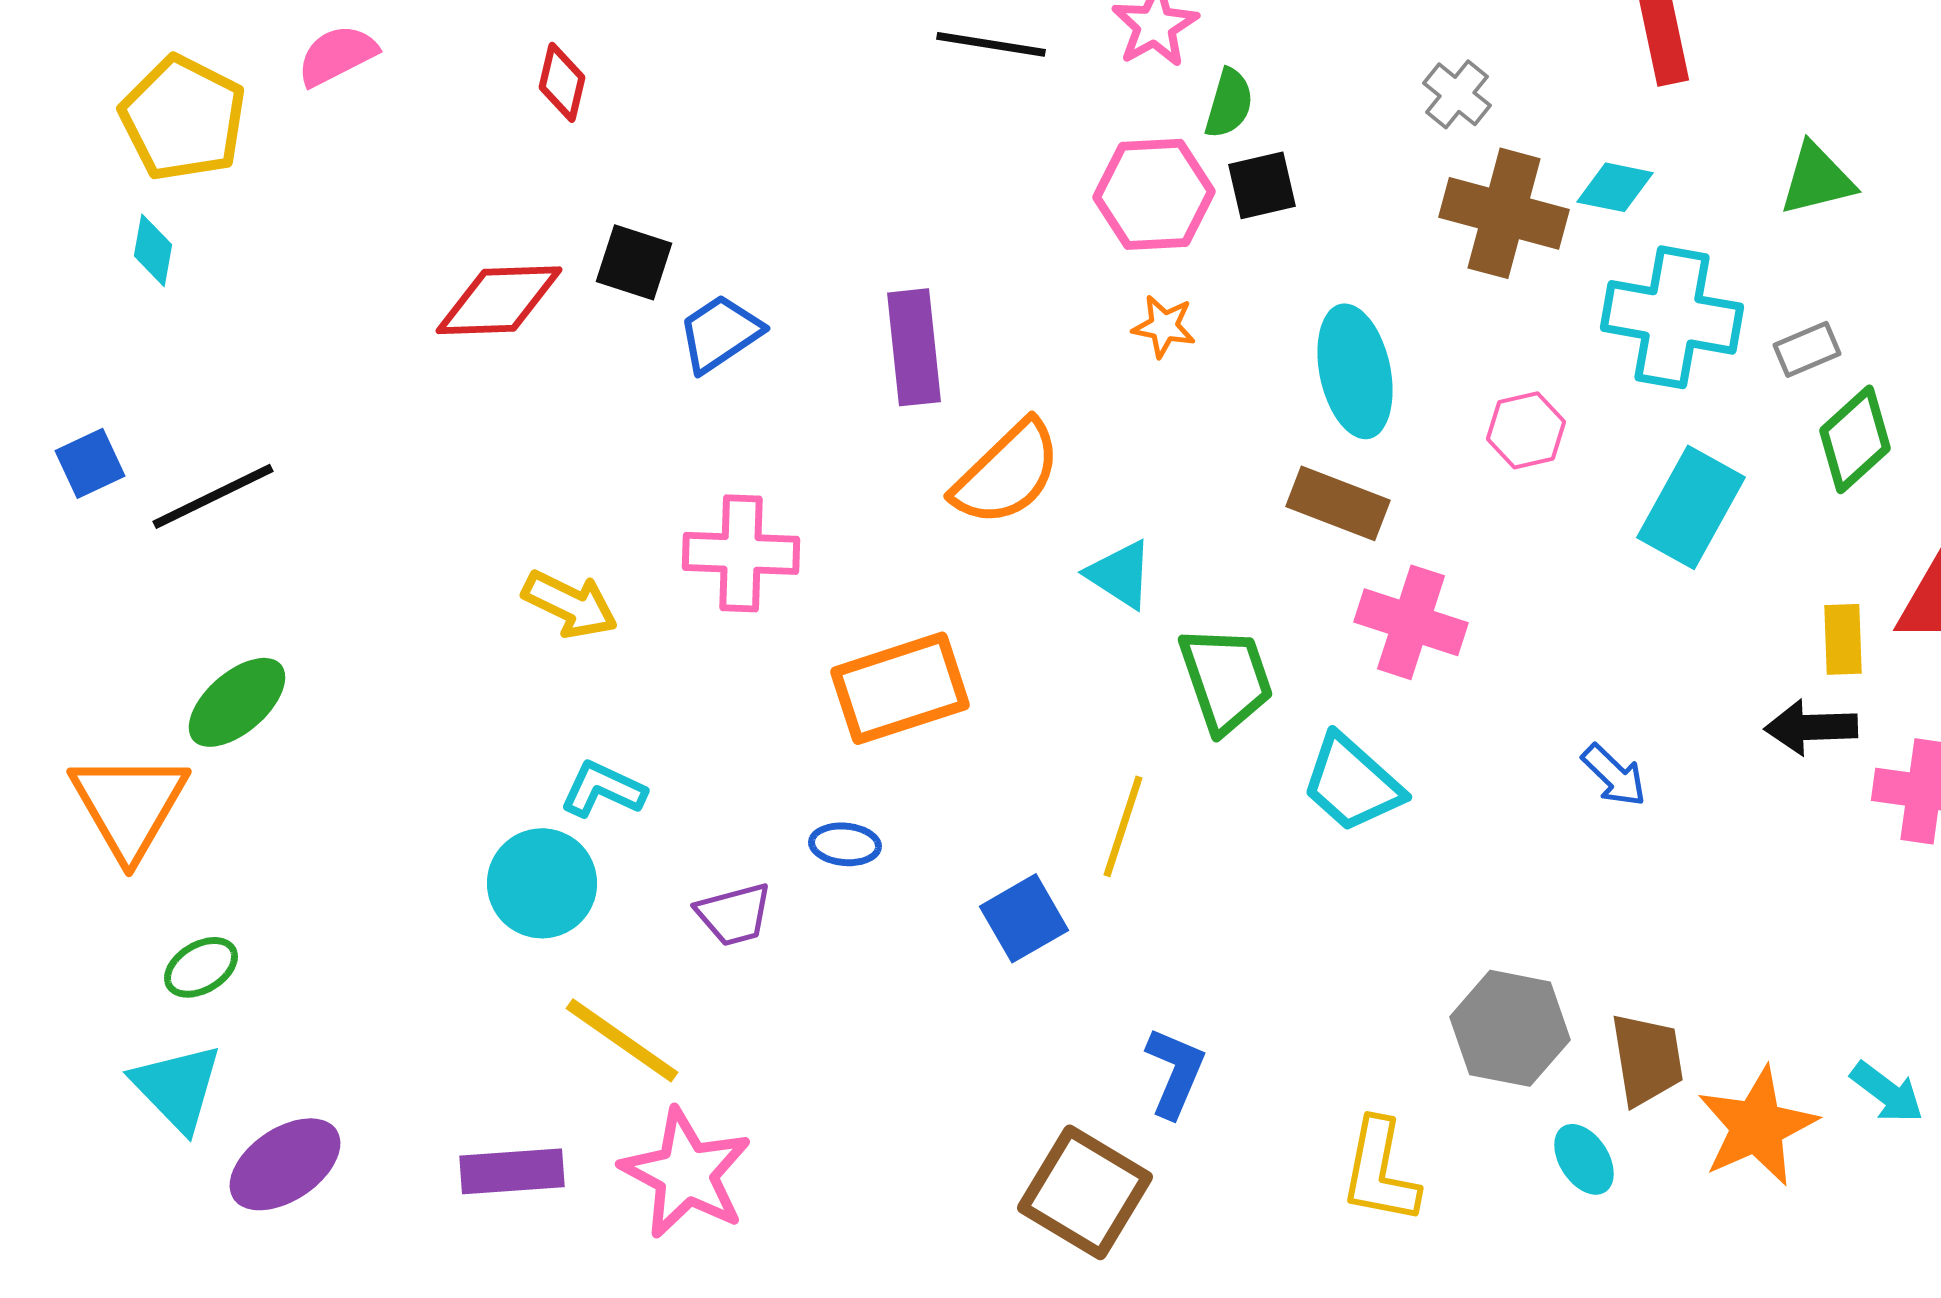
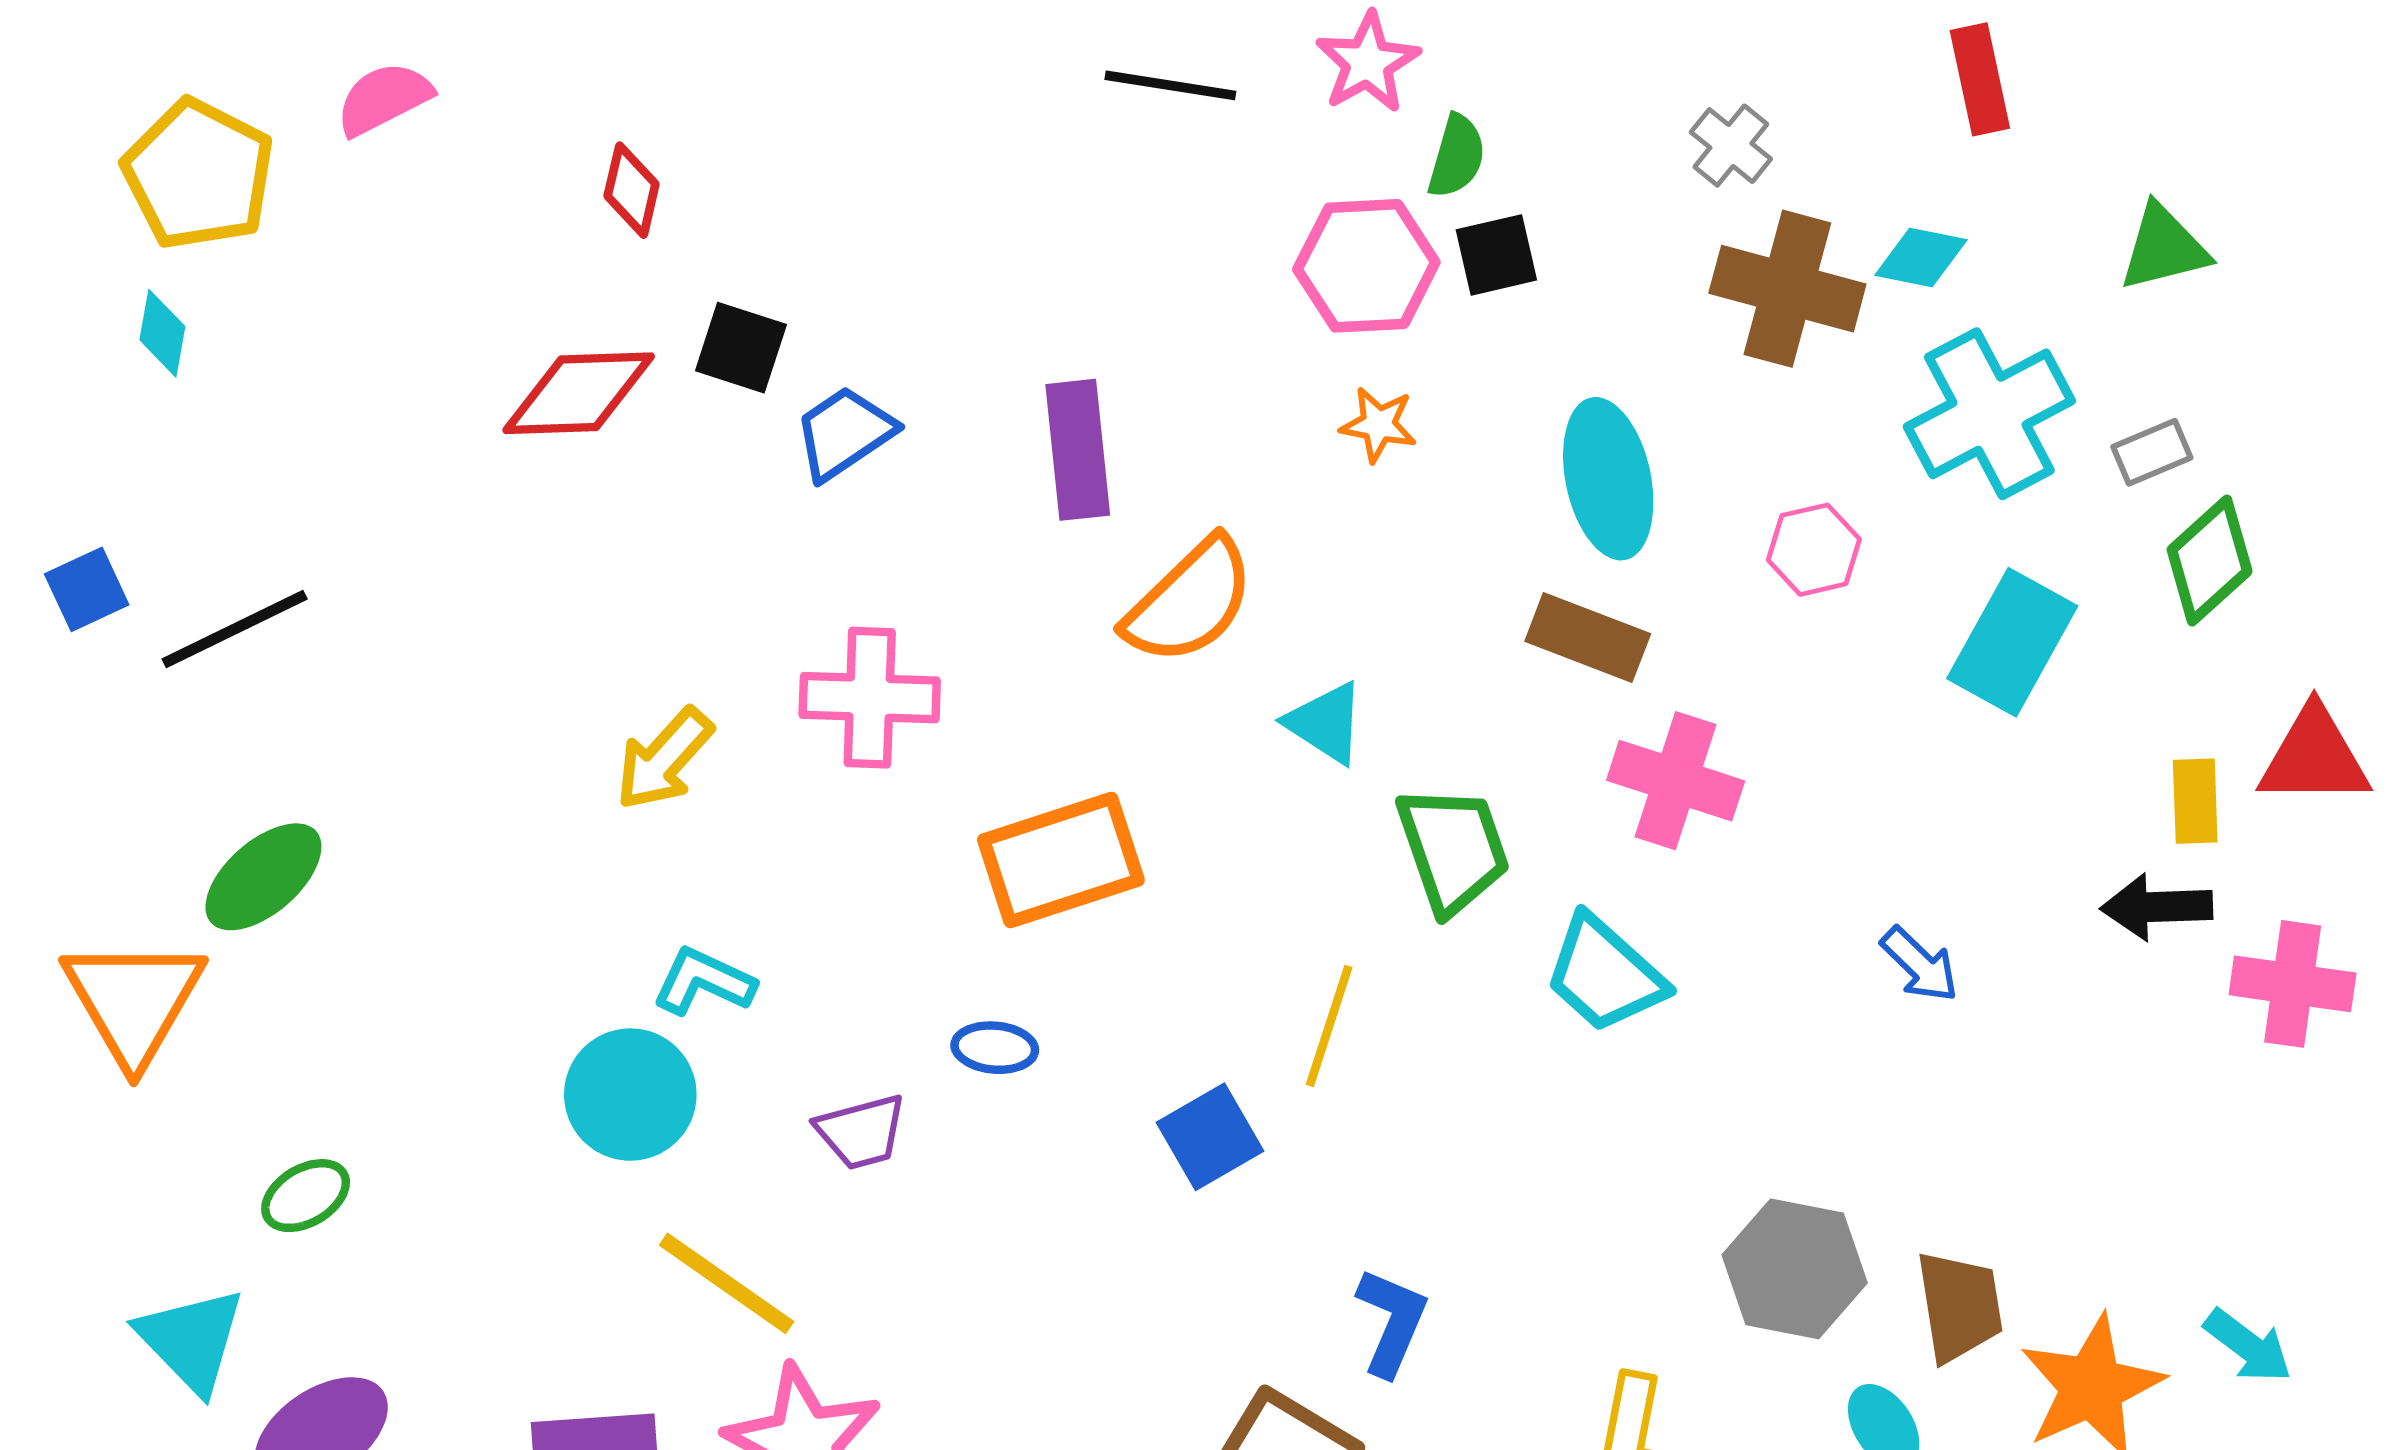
red diamond: (562, 82) -> (632, 190), moved
cyan cross: (1672, 317) -> (1989, 414), turned -38
yellow arrow: (570, 604) -> (664, 759), turned 106
green ellipse: (201, 967) -> (306, 1196), moved

